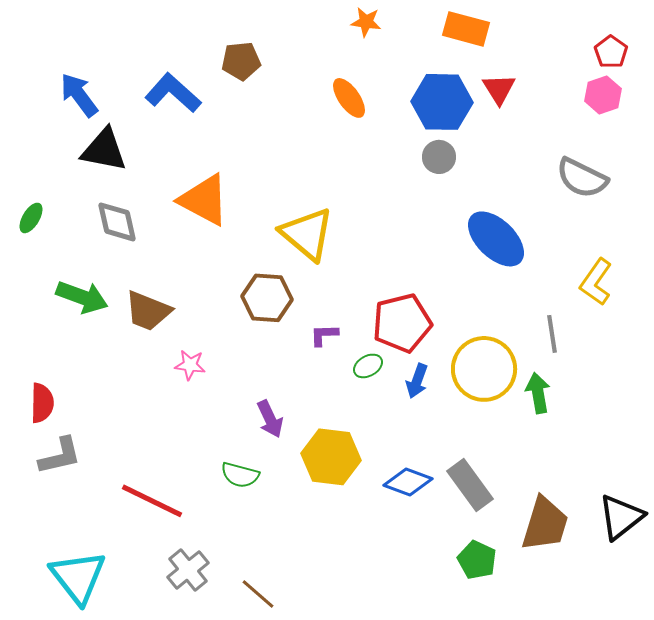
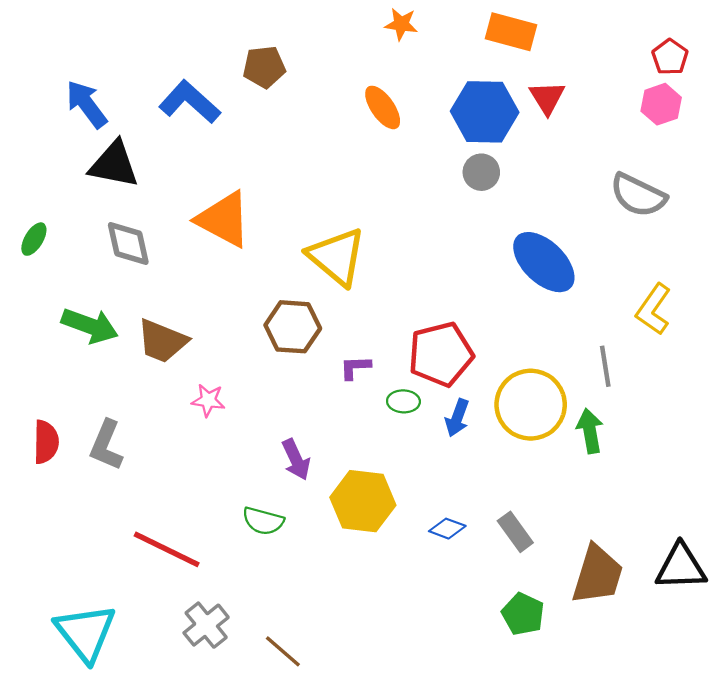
green ellipse: (368, 366) -> (403, 401), turned 32
gray L-shape: (60, 456) -> (106, 445), moved, turned 126
blue diamond: (408, 482) -> (447, 529), size x0.7
gray rectangle: (470, 485) -> (515, 532), size x0.7
black triangle: (621, 517) -> (681, 567), turned 36

